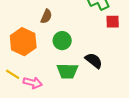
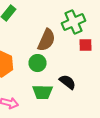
brown semicircle: (46, 16) -> (46, 40), moved, size x1.6

